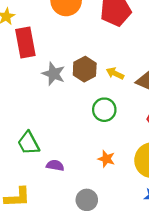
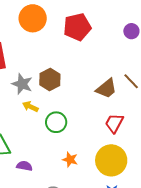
yellow arrow: (115, 73) -> (30, 107), moved
green circle: (104, 110) -> (56, 122), moved

